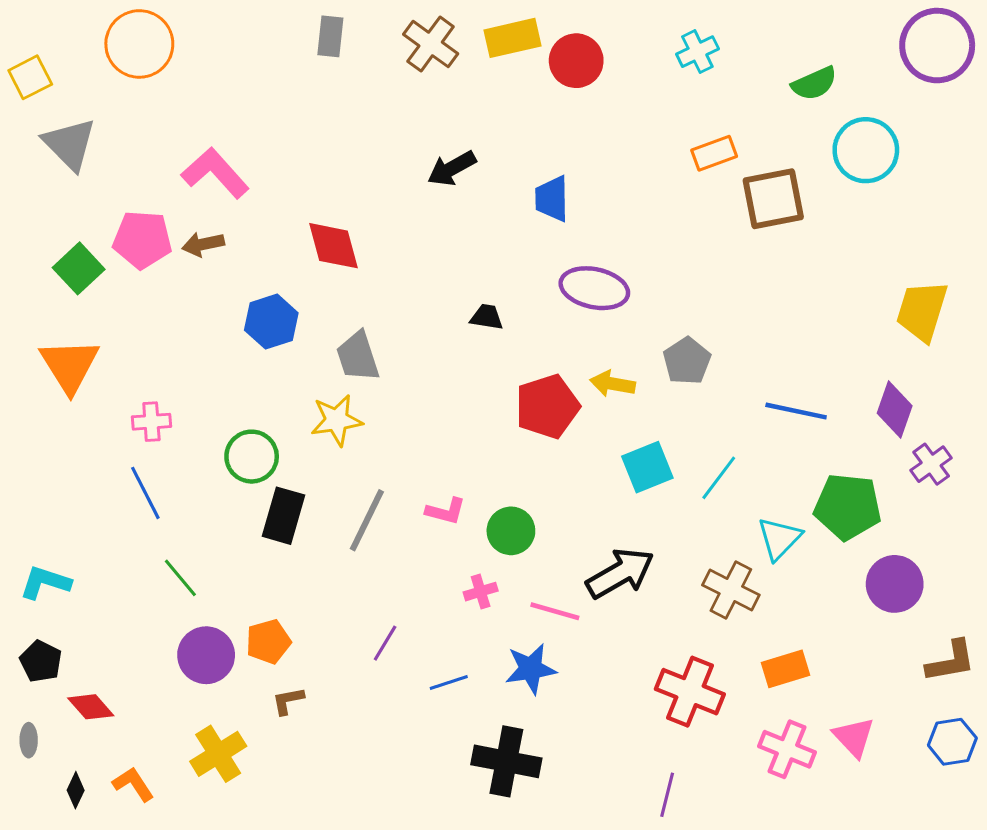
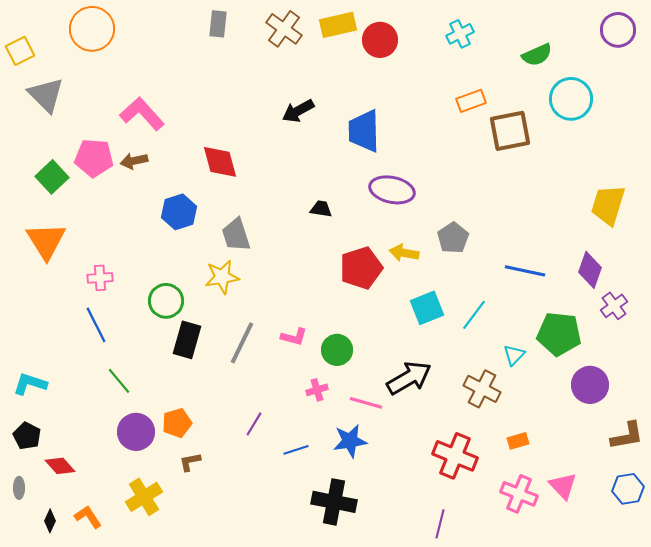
purple circle: (937, 46) -> (618, 30), size x0.7
blue trapezoid: (552, 199) -> (364, 131), size x1.4
cyan triangle: (779, 538) -> (514, 355), size x0.7
orange rectangle: (785, 669) -> (518, 441), size x0.7

